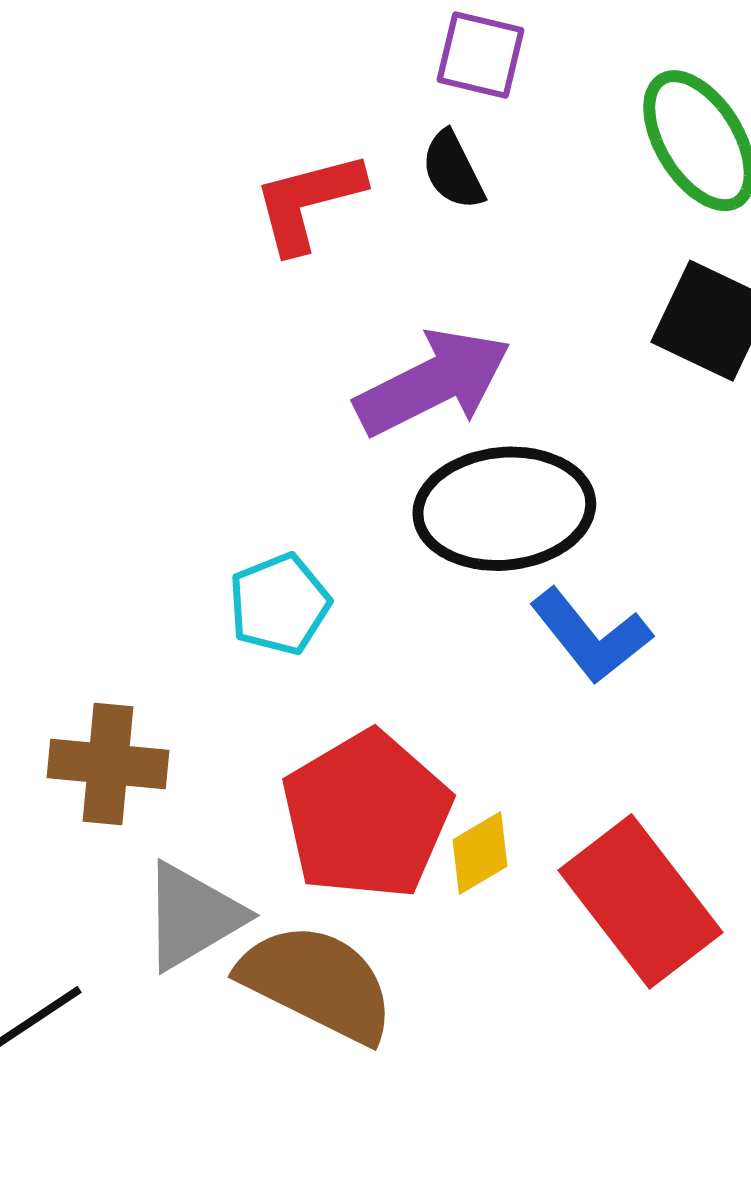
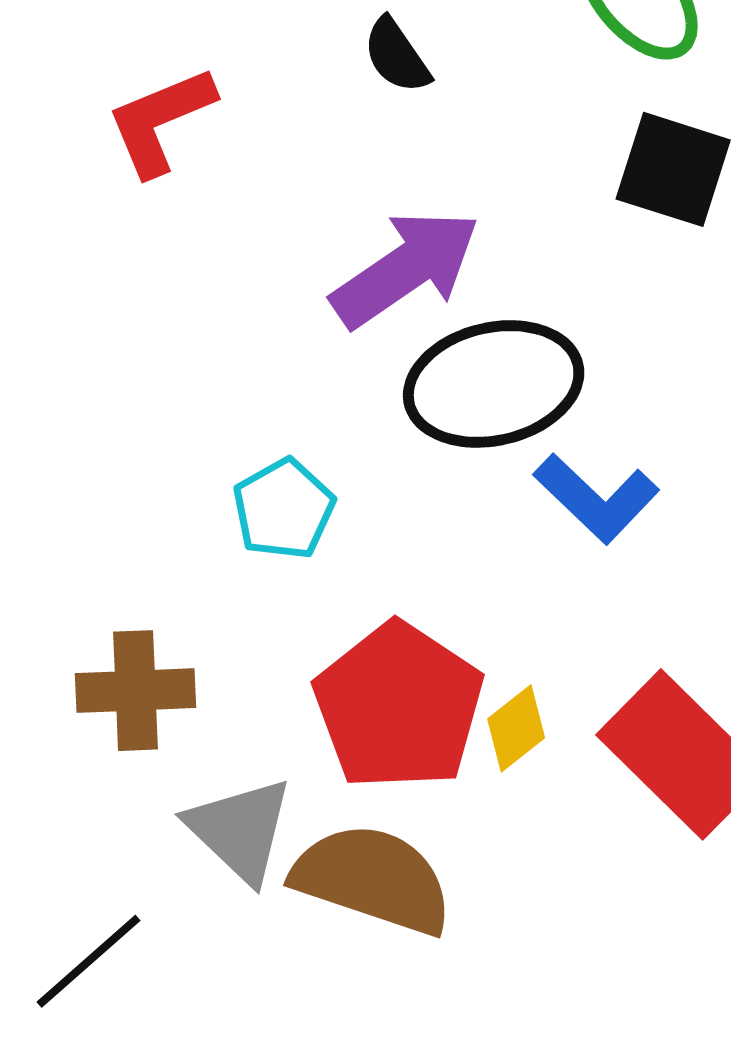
red L-shape: (308, 202) -> (161, 121), moved
gray triangle: (193, 916) -> (240, 830), turned -38

